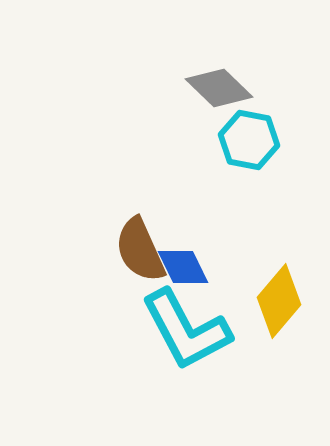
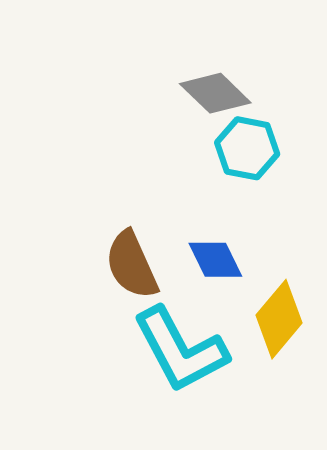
blue diamond: (183, 267) -> (215, 260), moved

